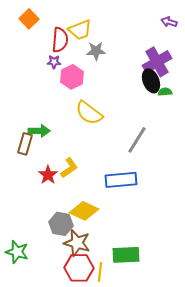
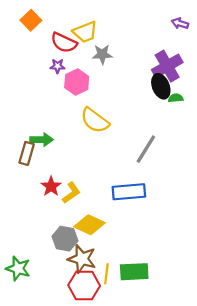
red semicircle: (60, 40) -> (64, 43), turned 110
yellow L-shape: (69, 168) -> (71, 193), moved
yellow line: (100, 272) -> (106, 274), moved

